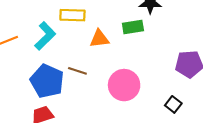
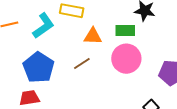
brown line: (77, 71) -> (82, 64), moved, turned -60
pink circle: (124, 85) -> (126, 59), moved

